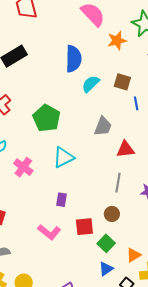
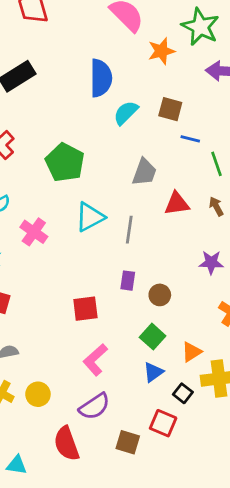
blue line: (136, 103) -> (190, 139), turned -64
gray line: (118, 183) -> (129, 230), moved
purple rectangle: (62, 200) -> (128, 281), moved
red square: (84, 227) -> (85, 309), moved
pink L-shape: (49, 232) -> (95, 360), moved, turned 100

